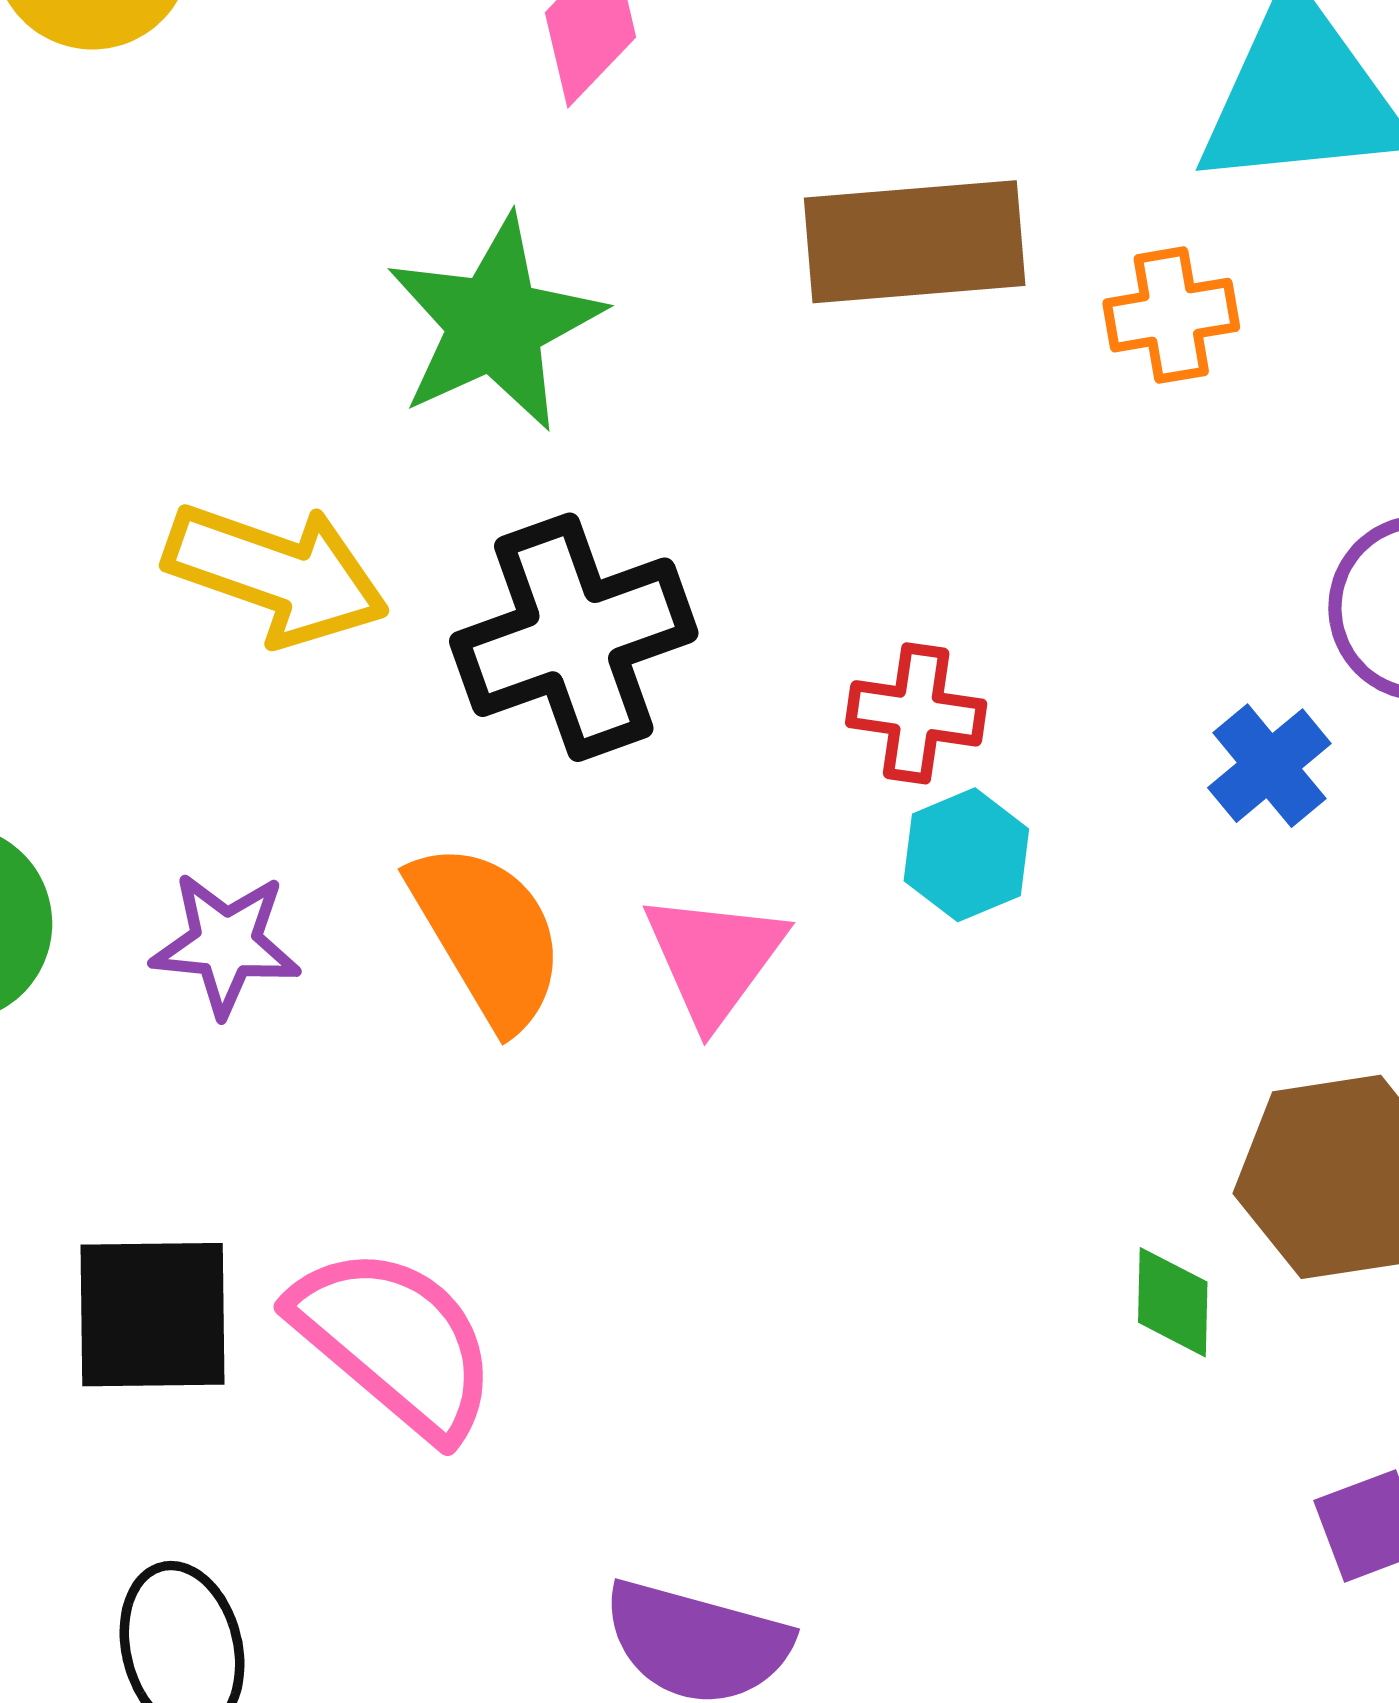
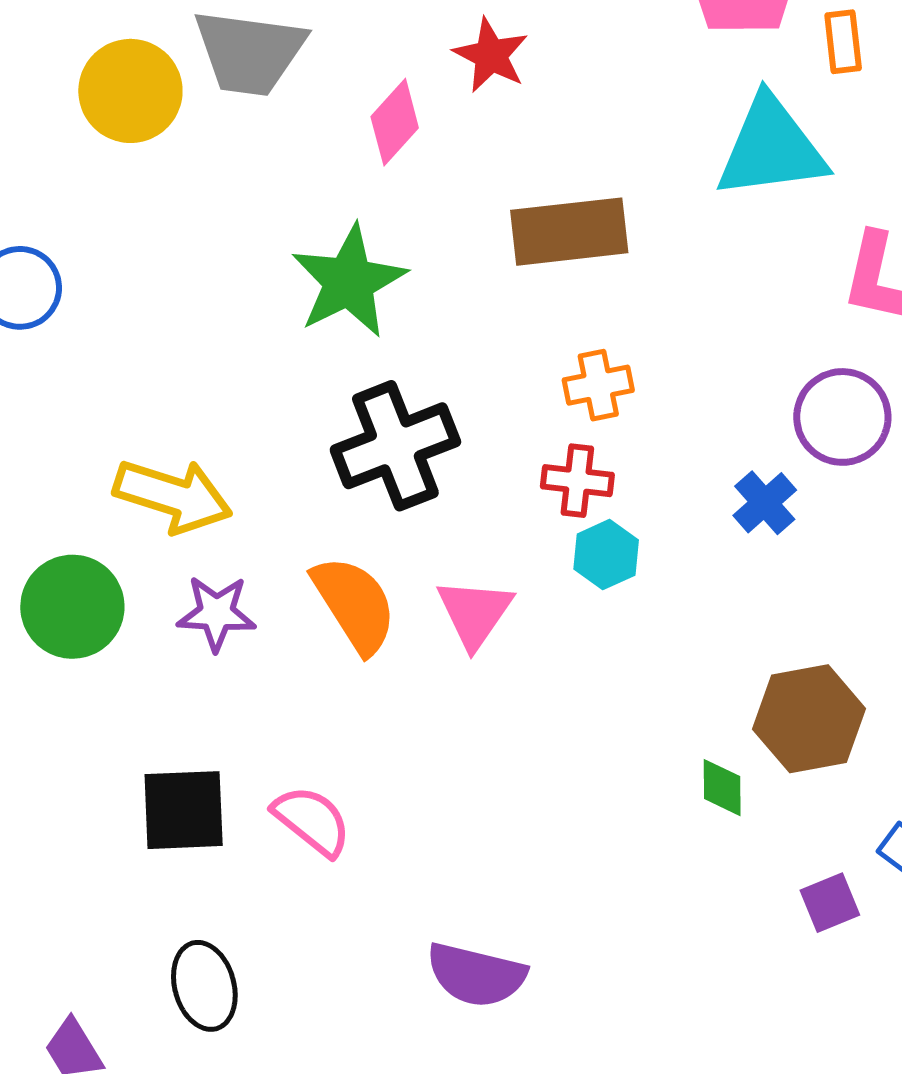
orange cross: (1171, 315) -> (598, 385), moved
yellow arrow: (276, 574) -> (173, 496), moved
pink semicircle: (395, 1342) -> (312, 821), size x0.7

